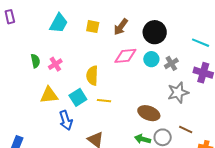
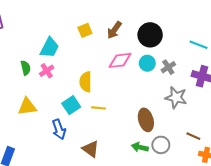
cyan trapezoid: (59, 23) -> (50, 48), moved
yellow square: (93, 27) -> (85, 30), turned -32
gray star: (178, 92) -> (176, 98), turned 30
yellow triangle: (49, 95) -> (27, 107), moved
brown ellipse: (149, 113) -> (146, 120), turned 55
brown line: (186, 130) -> (193, 136), moved

